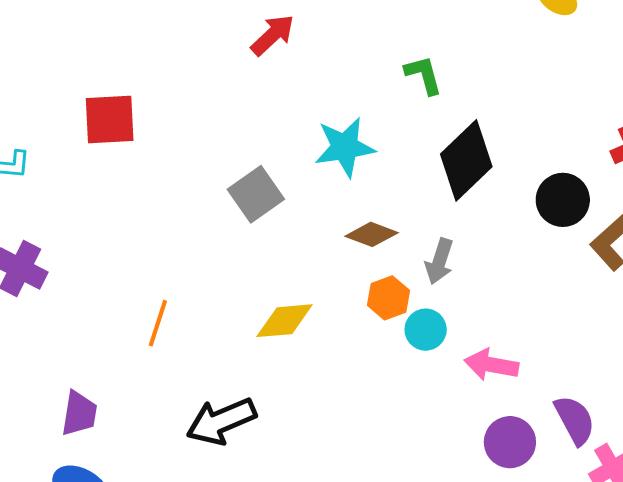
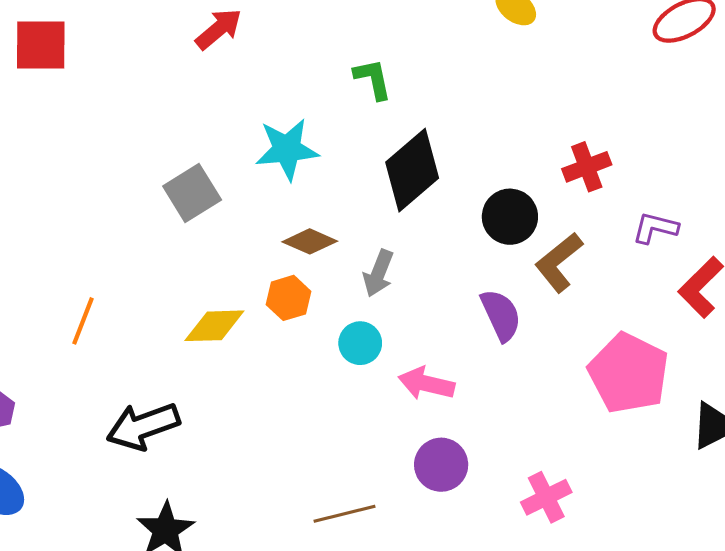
red square: (110, 120) -> (41, 45), moved
orange hexagon: (388, 298) -> (289, 298), moved
purple semicircle: (575, 420) -> (501, 315), moved

